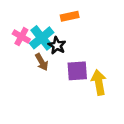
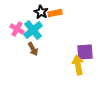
black star: (57, 45) -> (41, 12), moved
purple square: (77, 71) -> (85, 52), moved

